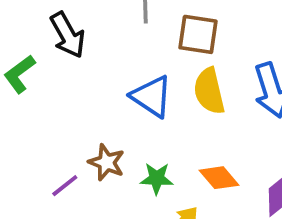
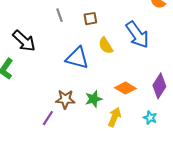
brown square: (198, 34) -> (90, 19), size x0.6
yellow semicircle: (209, 91) -> (106, 46), size x0.7

